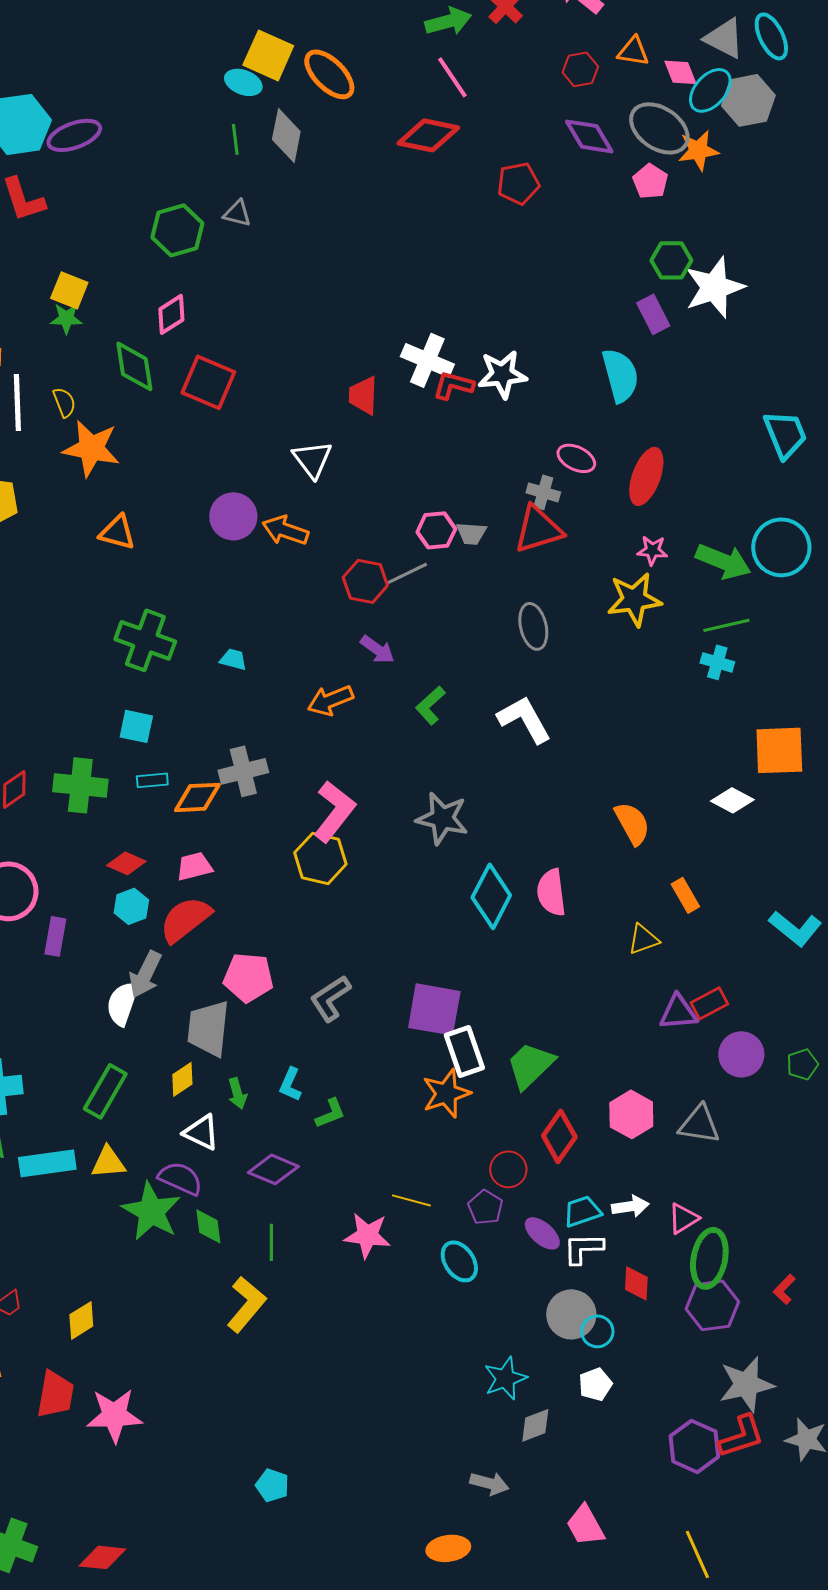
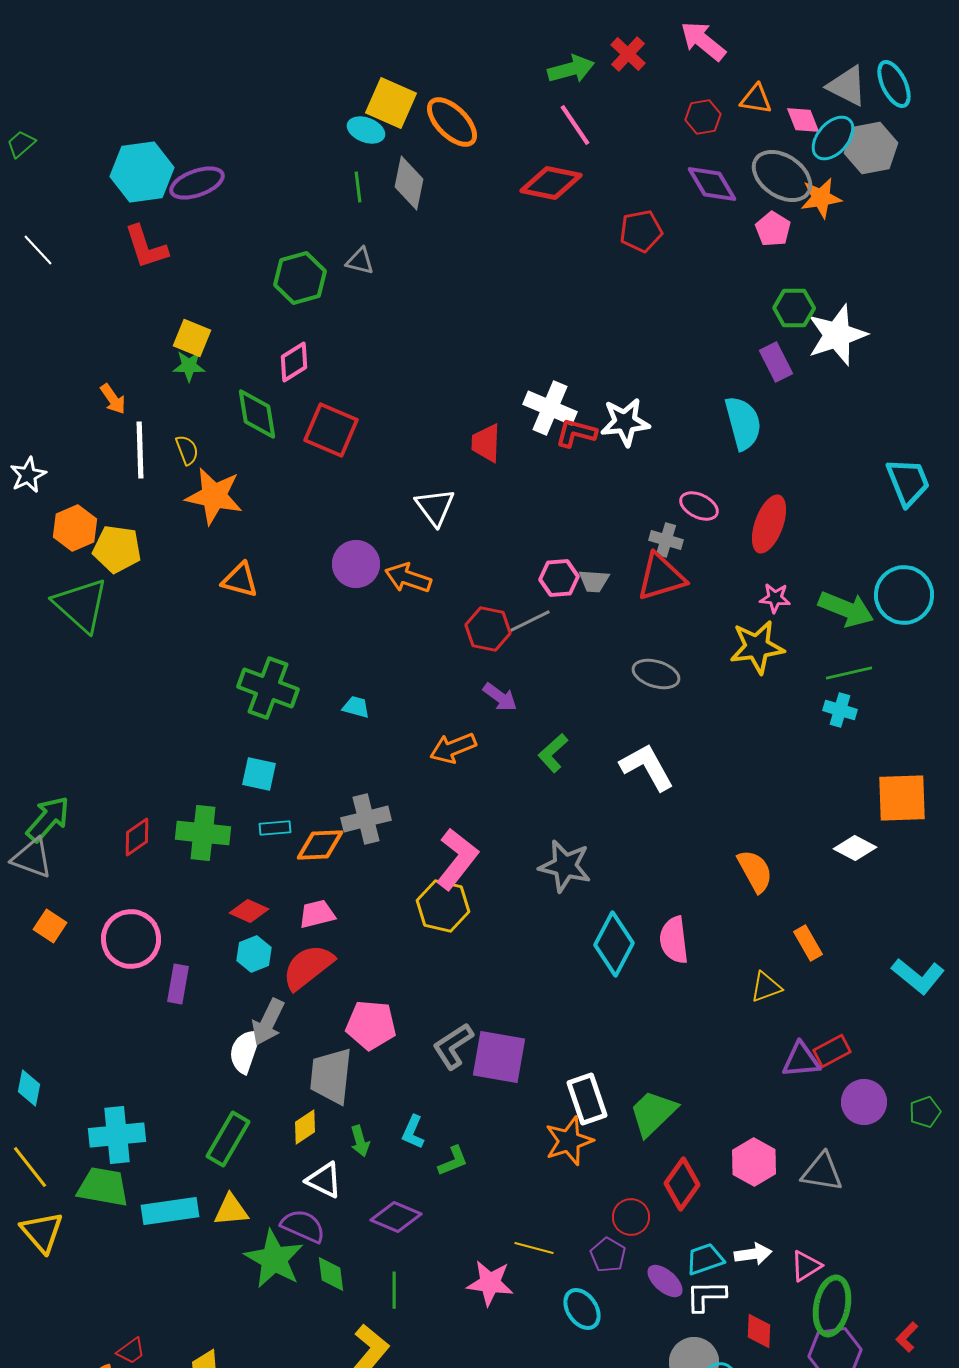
gray ellipse: (533, 626) -> (656, 674), turned -60
purple square: (434, 1009) -> (499, 1057), moved

